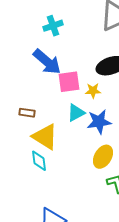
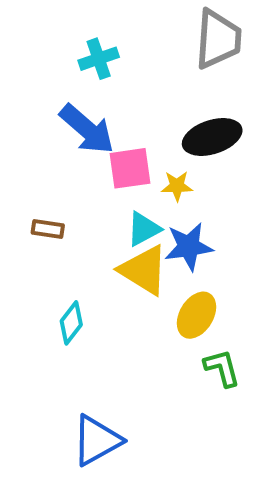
yellow triangle: (45, 137) -> (144, 270), moved
cyan diamond: (39, 161) -> (71, 323), turned 45

